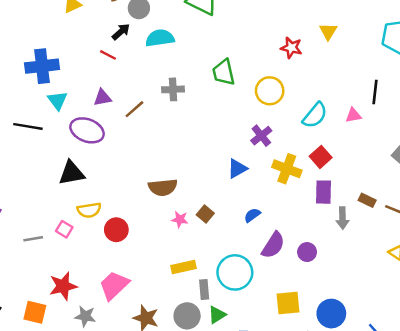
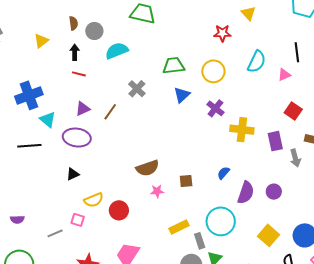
black arrow: (121, 32) -> (75, 52), moved, turned -35
green trapezoid: (224, 72) -> (174, 66), turned 110
gray cross: (173, 89) -> (137, 89), turned -30
cyan semicircle: (315, 115) -> (257, 62), moved
red square: (321, 157) -> (293, 111), moved
blue triangle: (237, 168) -> (182, 95), moved
black triangle: (72, 173) -> (73, 174), size x0.6
brown square: (205, 214) -> (186, 181), turned -32
pink star: (180, 219) -> (157, 191), moved
yellow square: (288, 303) -> (268, 235), turned -30

